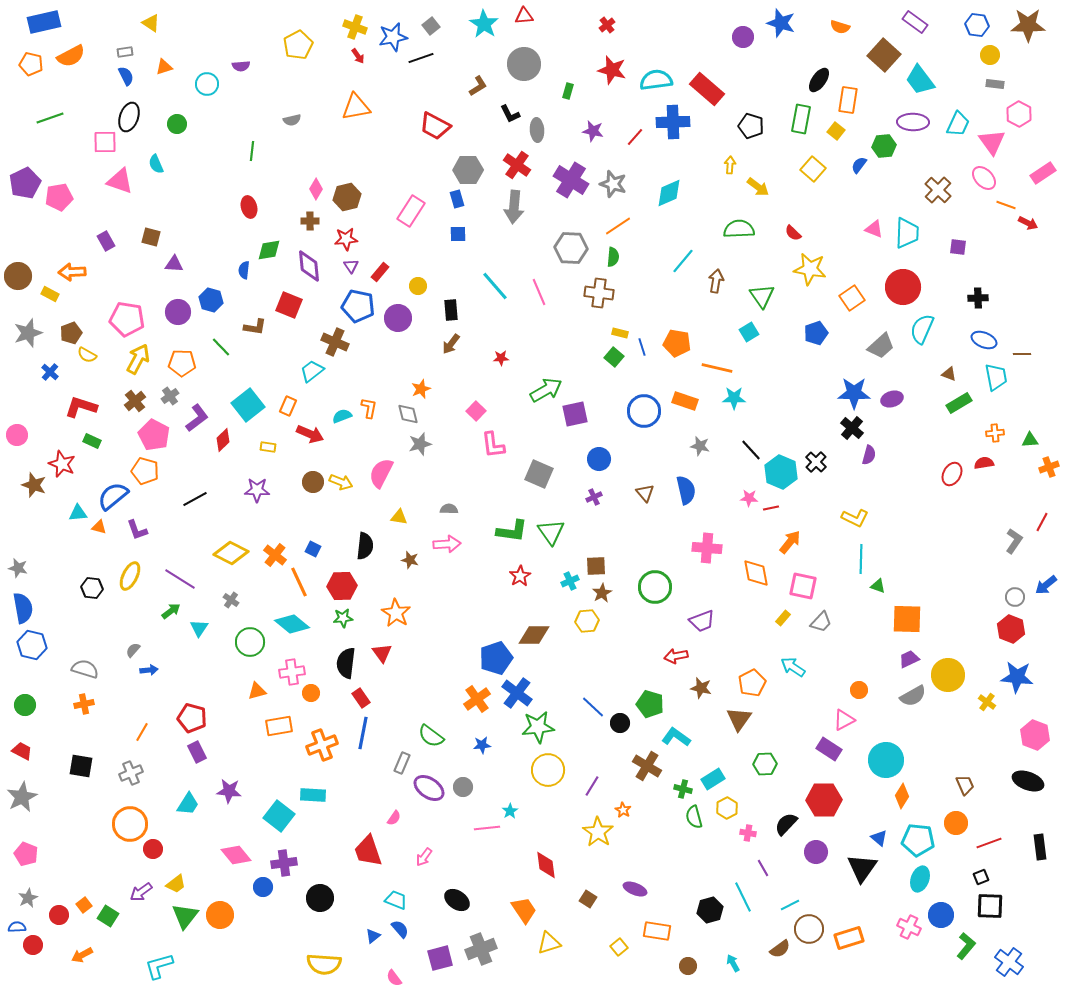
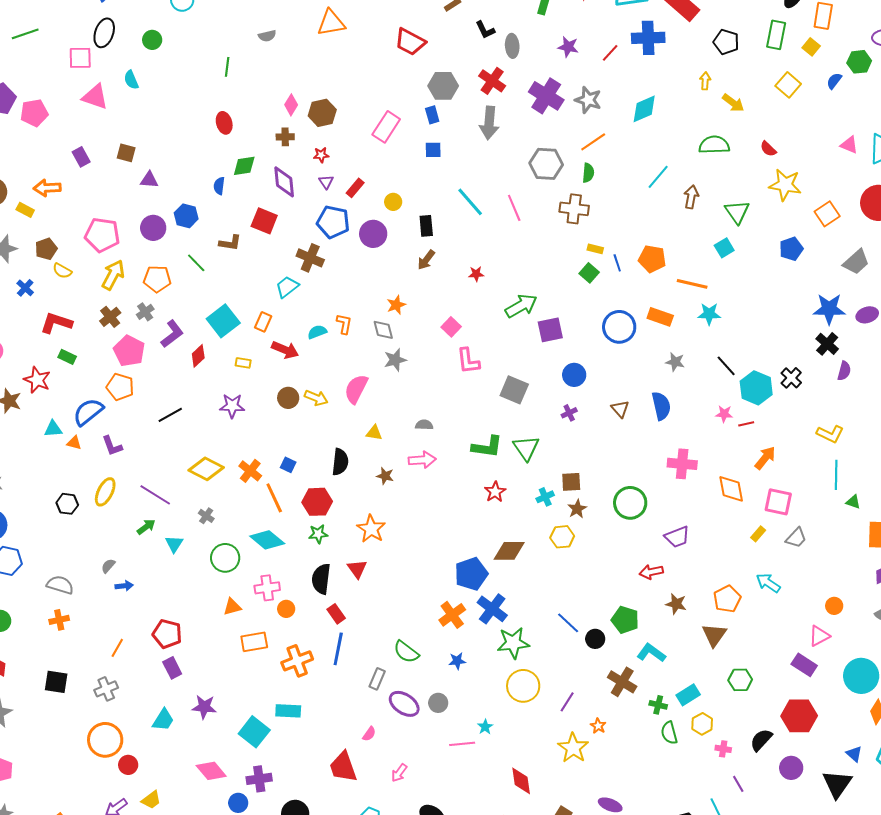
red star: (346, 239) -> (321, 155), size x0.7

